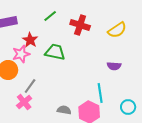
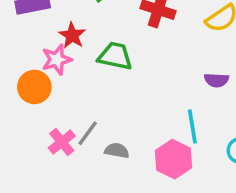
gray line: (30, 86) -> (88, 133), moved
gray semicircle: (64, 110) -> (117, 151), moved

